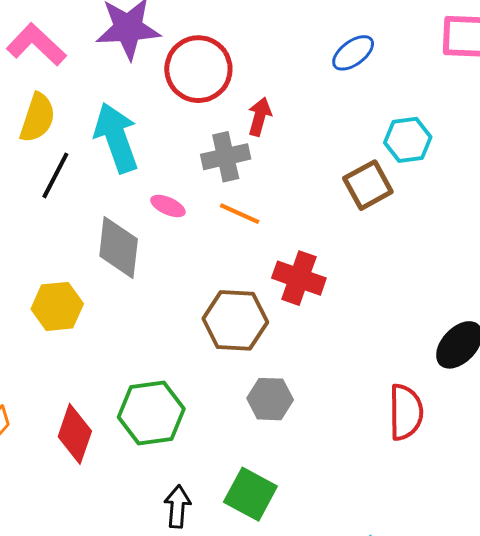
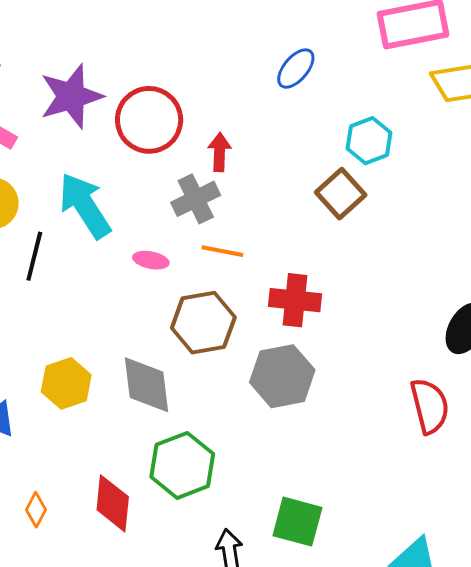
gray diamond: (119, 248) -> (147, 385), moved
brown hexagon: (235, 320) -> (203, 323), moved
gray hexagon: (270, 399) -> (282, 376), moved, size x1.4

